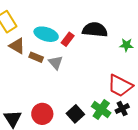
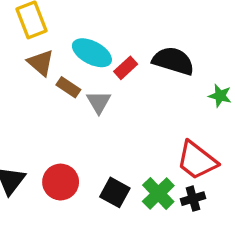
black square: (75, 114) -> (115, 192), turned -30

